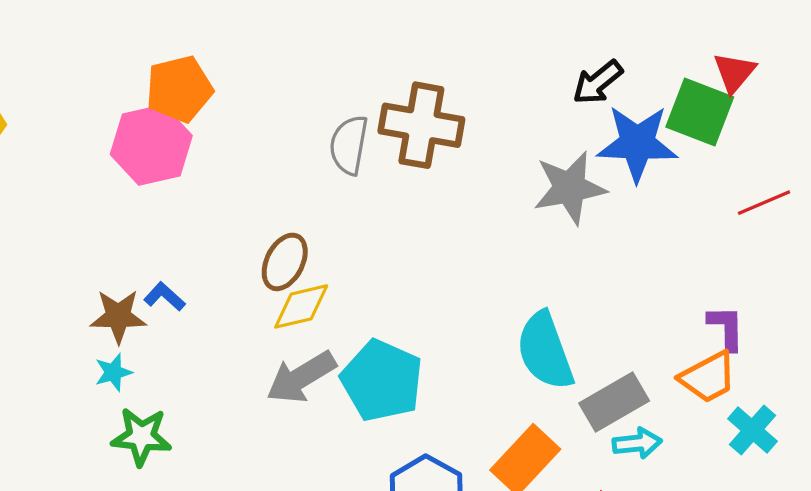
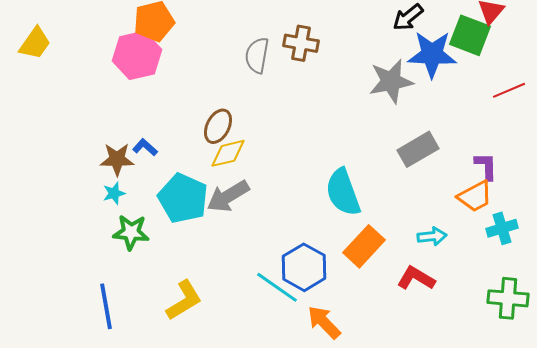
brown cross: (421, 125) -> (301, 43), size x0.7
cyan semicircle: (545, 351) -> (343, 192), moved
cyan pentagon: (382, 381) -> (183, 198), moved
gray rectangle: (614, 402) -> (418, 149), moved
cyan cross: (753, 430) -> (502, 228), turned 32

